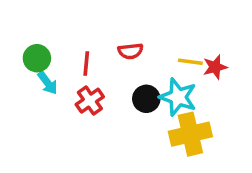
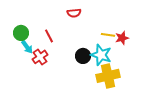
red semicircle: (130, 51) -> (74, 13), moved
red line: (86, 63) -> (49, 36), turned -32
red cross: (90, 101) -> (40, 57), moved

